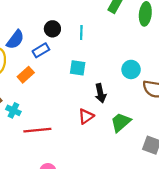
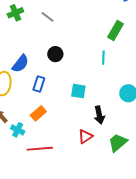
cyan line: (81, 33) -> (103, 58), moved
blue rectangle: (41, 50) -> (39, 84), moved, turned -42
orange rectangle: (26, 75) -> (38, 113), moved

